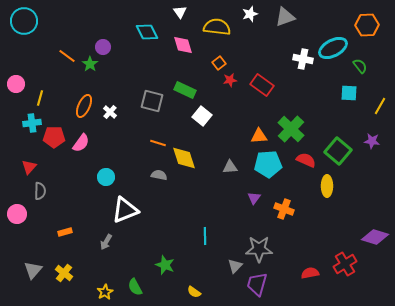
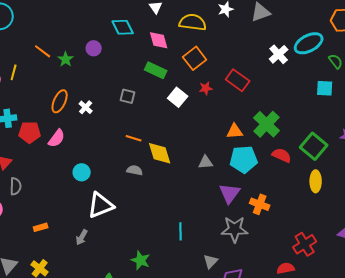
purple circle: (103, 47) -> (94, 48), moved
white cross: (303, 59) -> (279, 54), turned 36
orange square: (219, 63) -> (195, 58), size x1.6
red star: (230, 80) -> (206, 88), moved
green rectangle: (185, 90) -> (156, 70), moved
yellow line: (40, 98) -> (14, 72), moved
gray square: (152, 101) -> (128, 96), size x0.7
white square: (202, 116) -> (178, 97), moved
yellow ellipse: (327, 186) -> (316, 181), moved
purple triangle: (254, 198) -> (230, 193), size x1.6
gray star: (259, 249) -> (235, 229), moved
red cross: (345, 264) -> (305, 244), moved

